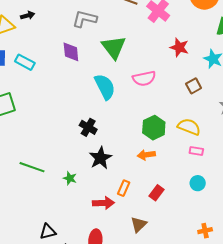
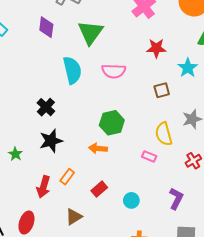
red star: (179, 47) -> (156, 48), turned -30
yellow semicircle: (189, 127) -> (164, 134), moved, turned -140
cyan circle: (198, 183) -> (131, 200), moved
red arrow: (103, 203) -> (43, 187), turned 95

